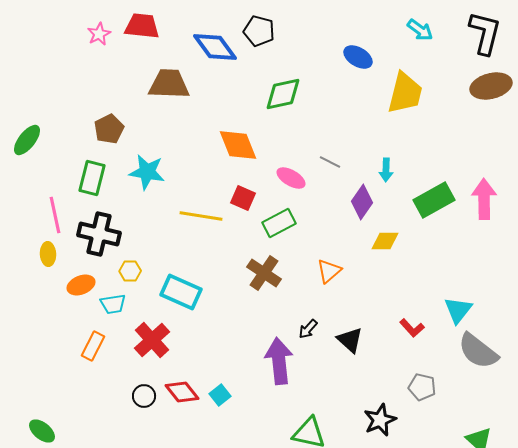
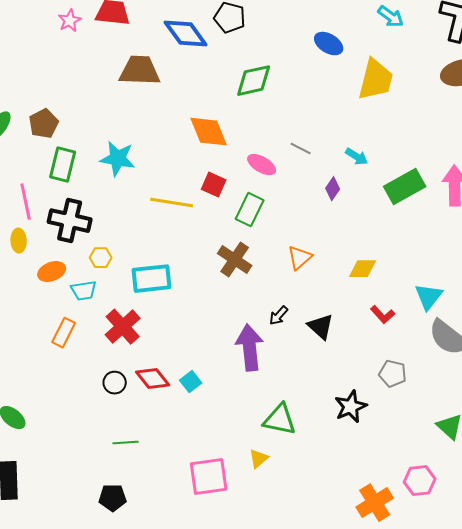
brown pentagon: (109, 129) -> (44, 124), moved
cyan arrow: (386, 170) -> (357, 157), turned -60
purple diamond: (362, 202) -> (333, 189), size x0.7
green rectangle: (279, 223) -> (250, 210), turned -36
yellow diamond: (385, 241) -> (363, 269), moved
cyan rectangle: (181, 292) -> (152, 279), turned -30

